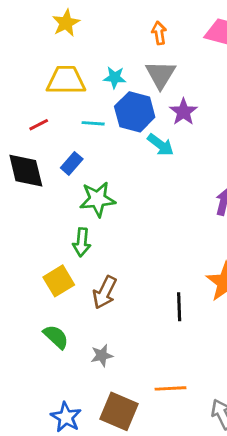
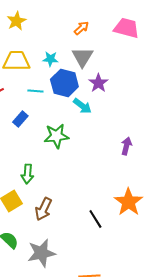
orange arrow: (159, 33) -> (81, 28), turned 56
green star: (97, 199) -> (56, 136), moved
black line: (179, 307) -> (95, 219), turned -30
gray star: (102, 355) -> (41, 253), size x1.8

